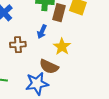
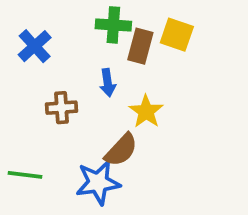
blue arrow: (42, 32) -> (108, 83), turned -32
brown semicircle: (49, 67) -> (121, 150), turned -72

